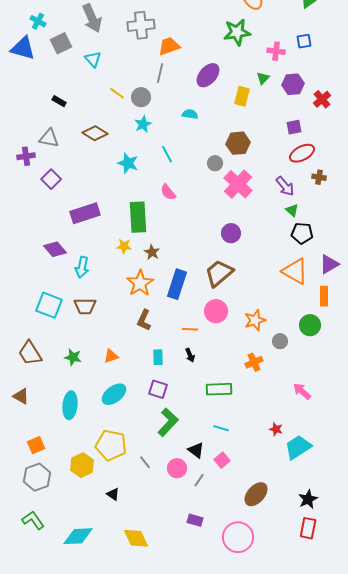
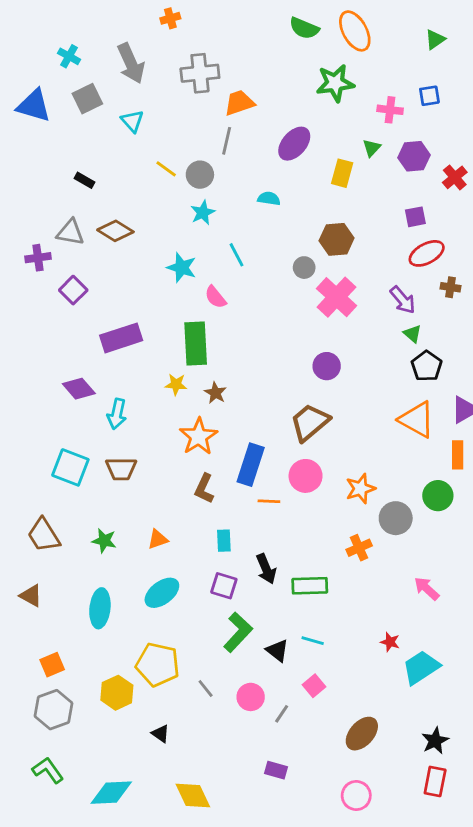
cyan cross: (38, 21) -> (69, 56), moved
brown diamond: (95, 133) -> (115, 231), moved
pink semicircle: (168, 192) -> (215, 297), moved
black pentagon: (302, 233) -> (427, 366), turned 30
blue rectangle: (177, 284) -> (251, 465), moved
gray circle: (280, 341) -> (396, 518), size x1.5
black arrow: (190, 355) -> (266, 569), moved, size x1.5
black triangle: (196, 450) -> (277, 650), moved
pink circle: (238, 537) -> (356, 796), moved, size x0.7

